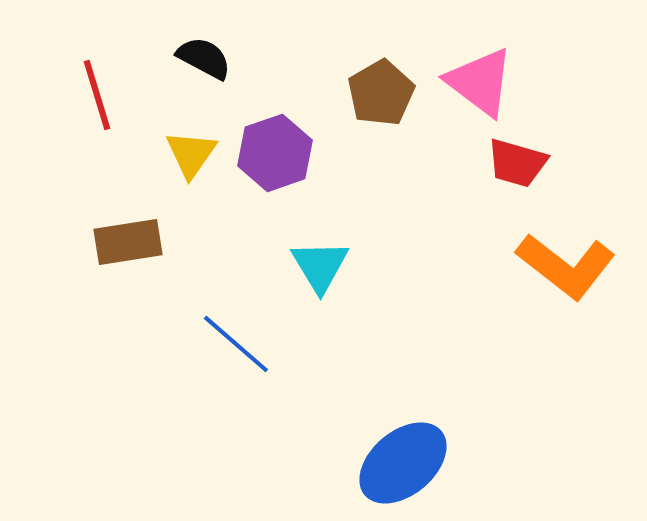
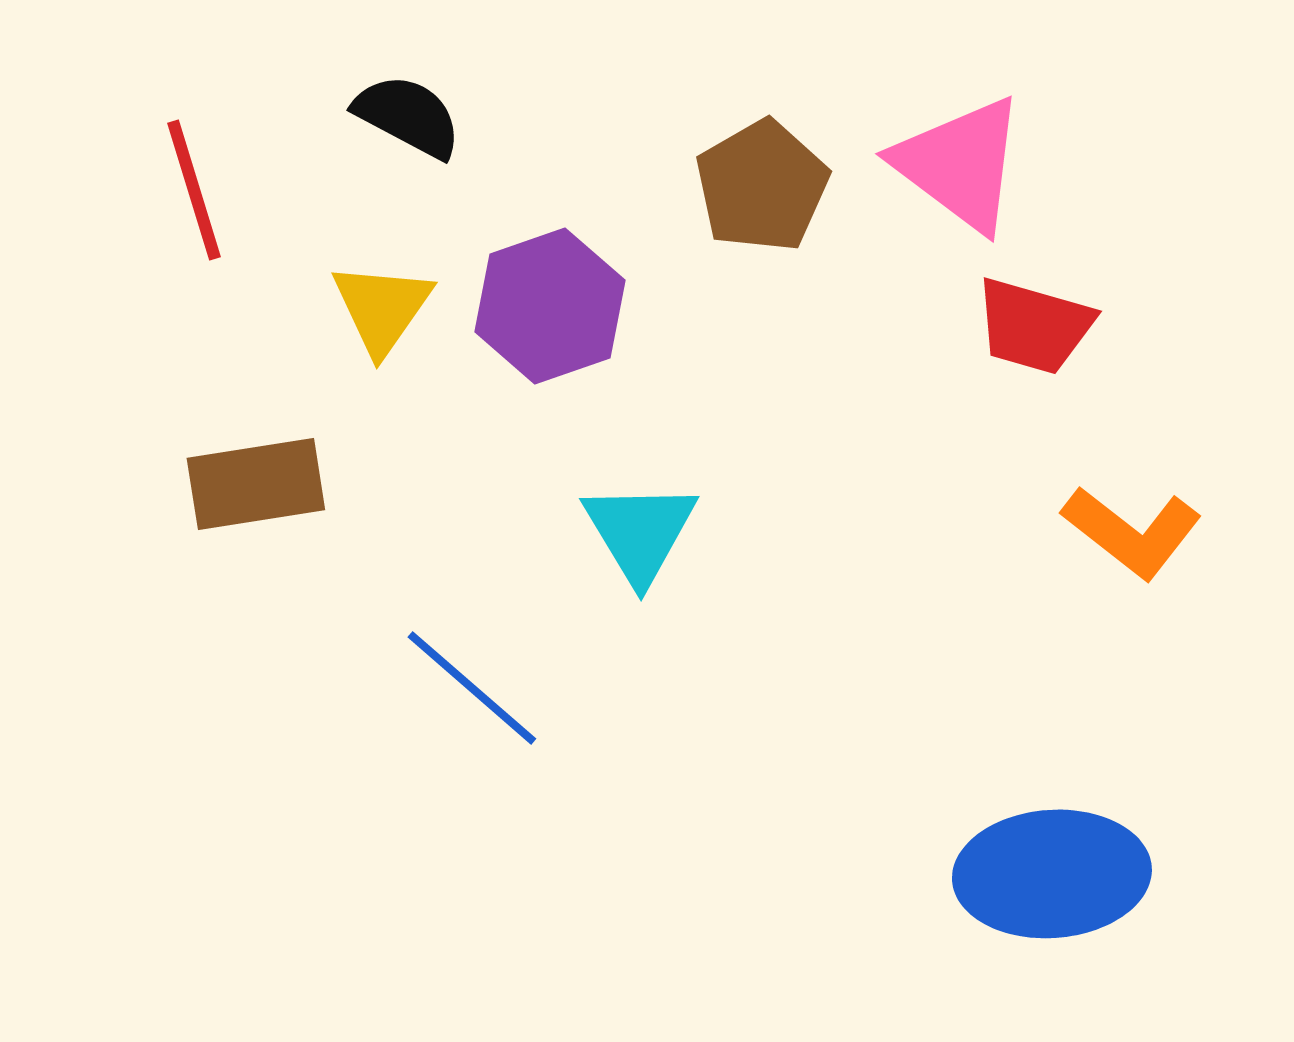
orange L-shape: (566, 266) -> (1132, 532), size x0.7
blue ellipse: (403, 463) -> (1052, 874), moved, turned 36

